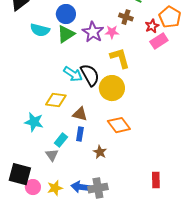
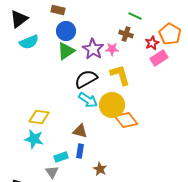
cyan semicircle: (40, 30) -> (29, 42), moved, turned -36
cyan arrow: (73, 74) -> (88, 100), moved
black semicircle: (90, 75) -> (86, 79), moved, turned -90
yellow diamond: (56, 100) -> (39, 117), moved
orange diamond: (119, 125) -> (126, 120), moved
cyan rectangle: (61, 140) -> (61, 157), turned 32

